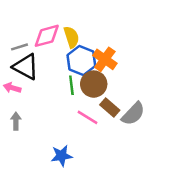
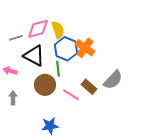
black triangle: (26, 67) -> (34, 56), moved
brown circle: (94, 84) -> (45, 85), moved
gray semicircle: (133, 114) -> (113, 80), moved

